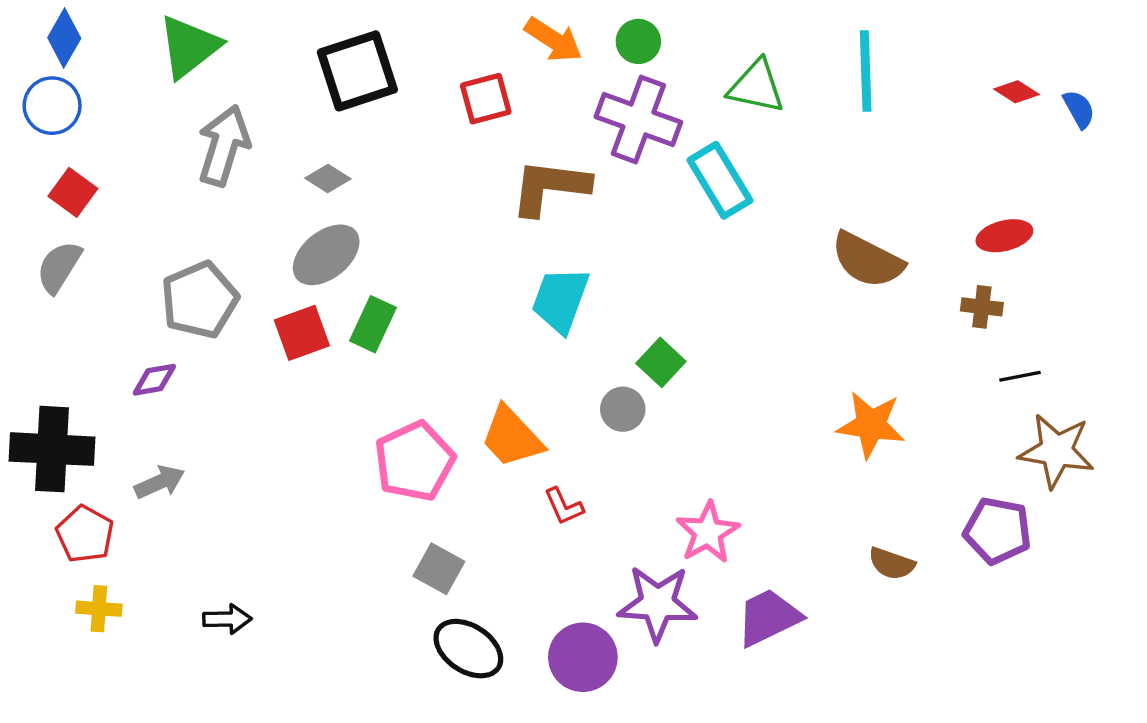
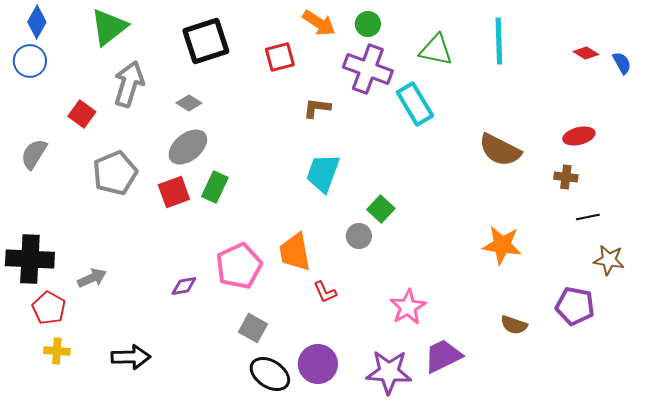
brown L-shape: (550, 187) -> (317, 108), size x0.6
red square: (73, 192) -> (82, 114), moved
purple diamond: (154, 380) -> (184, 286), moved
orange trapezoid: (512, 437) -> (295, 252), turned 33
brown star: (1056, 451) -> (609, 260), size x0.7
purple star: (657, 603) -> (389, 372), moved
black arrow: (227, 619) -> (131, 357), size x1.4
purple circle: (583, 657) -> (318, 364), moved

